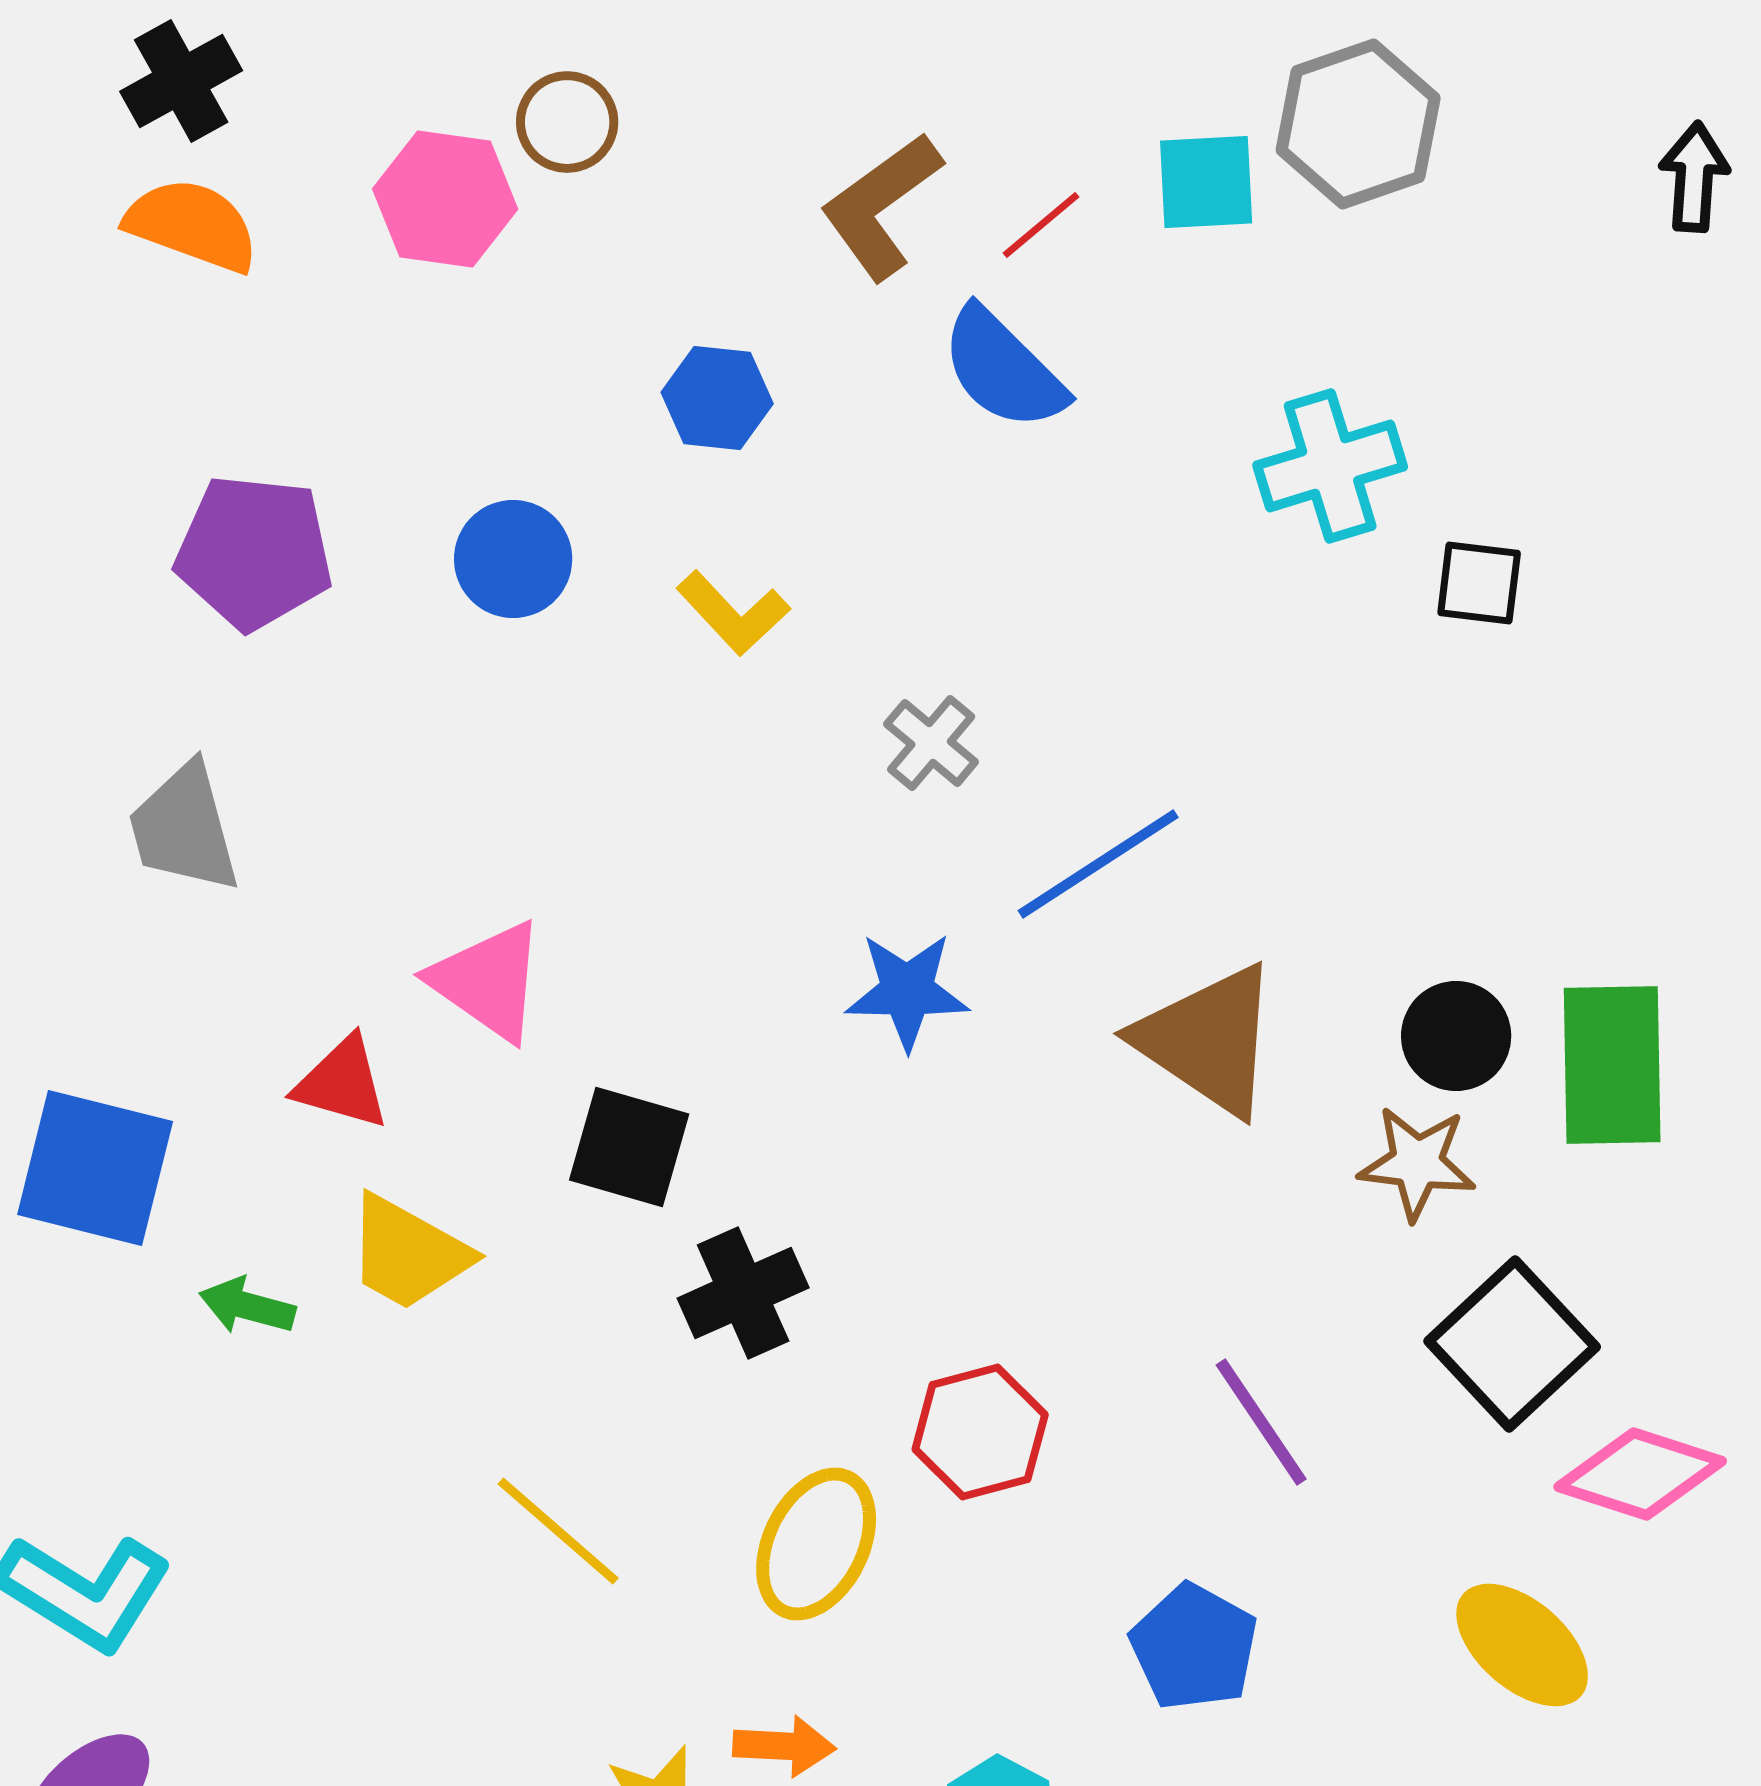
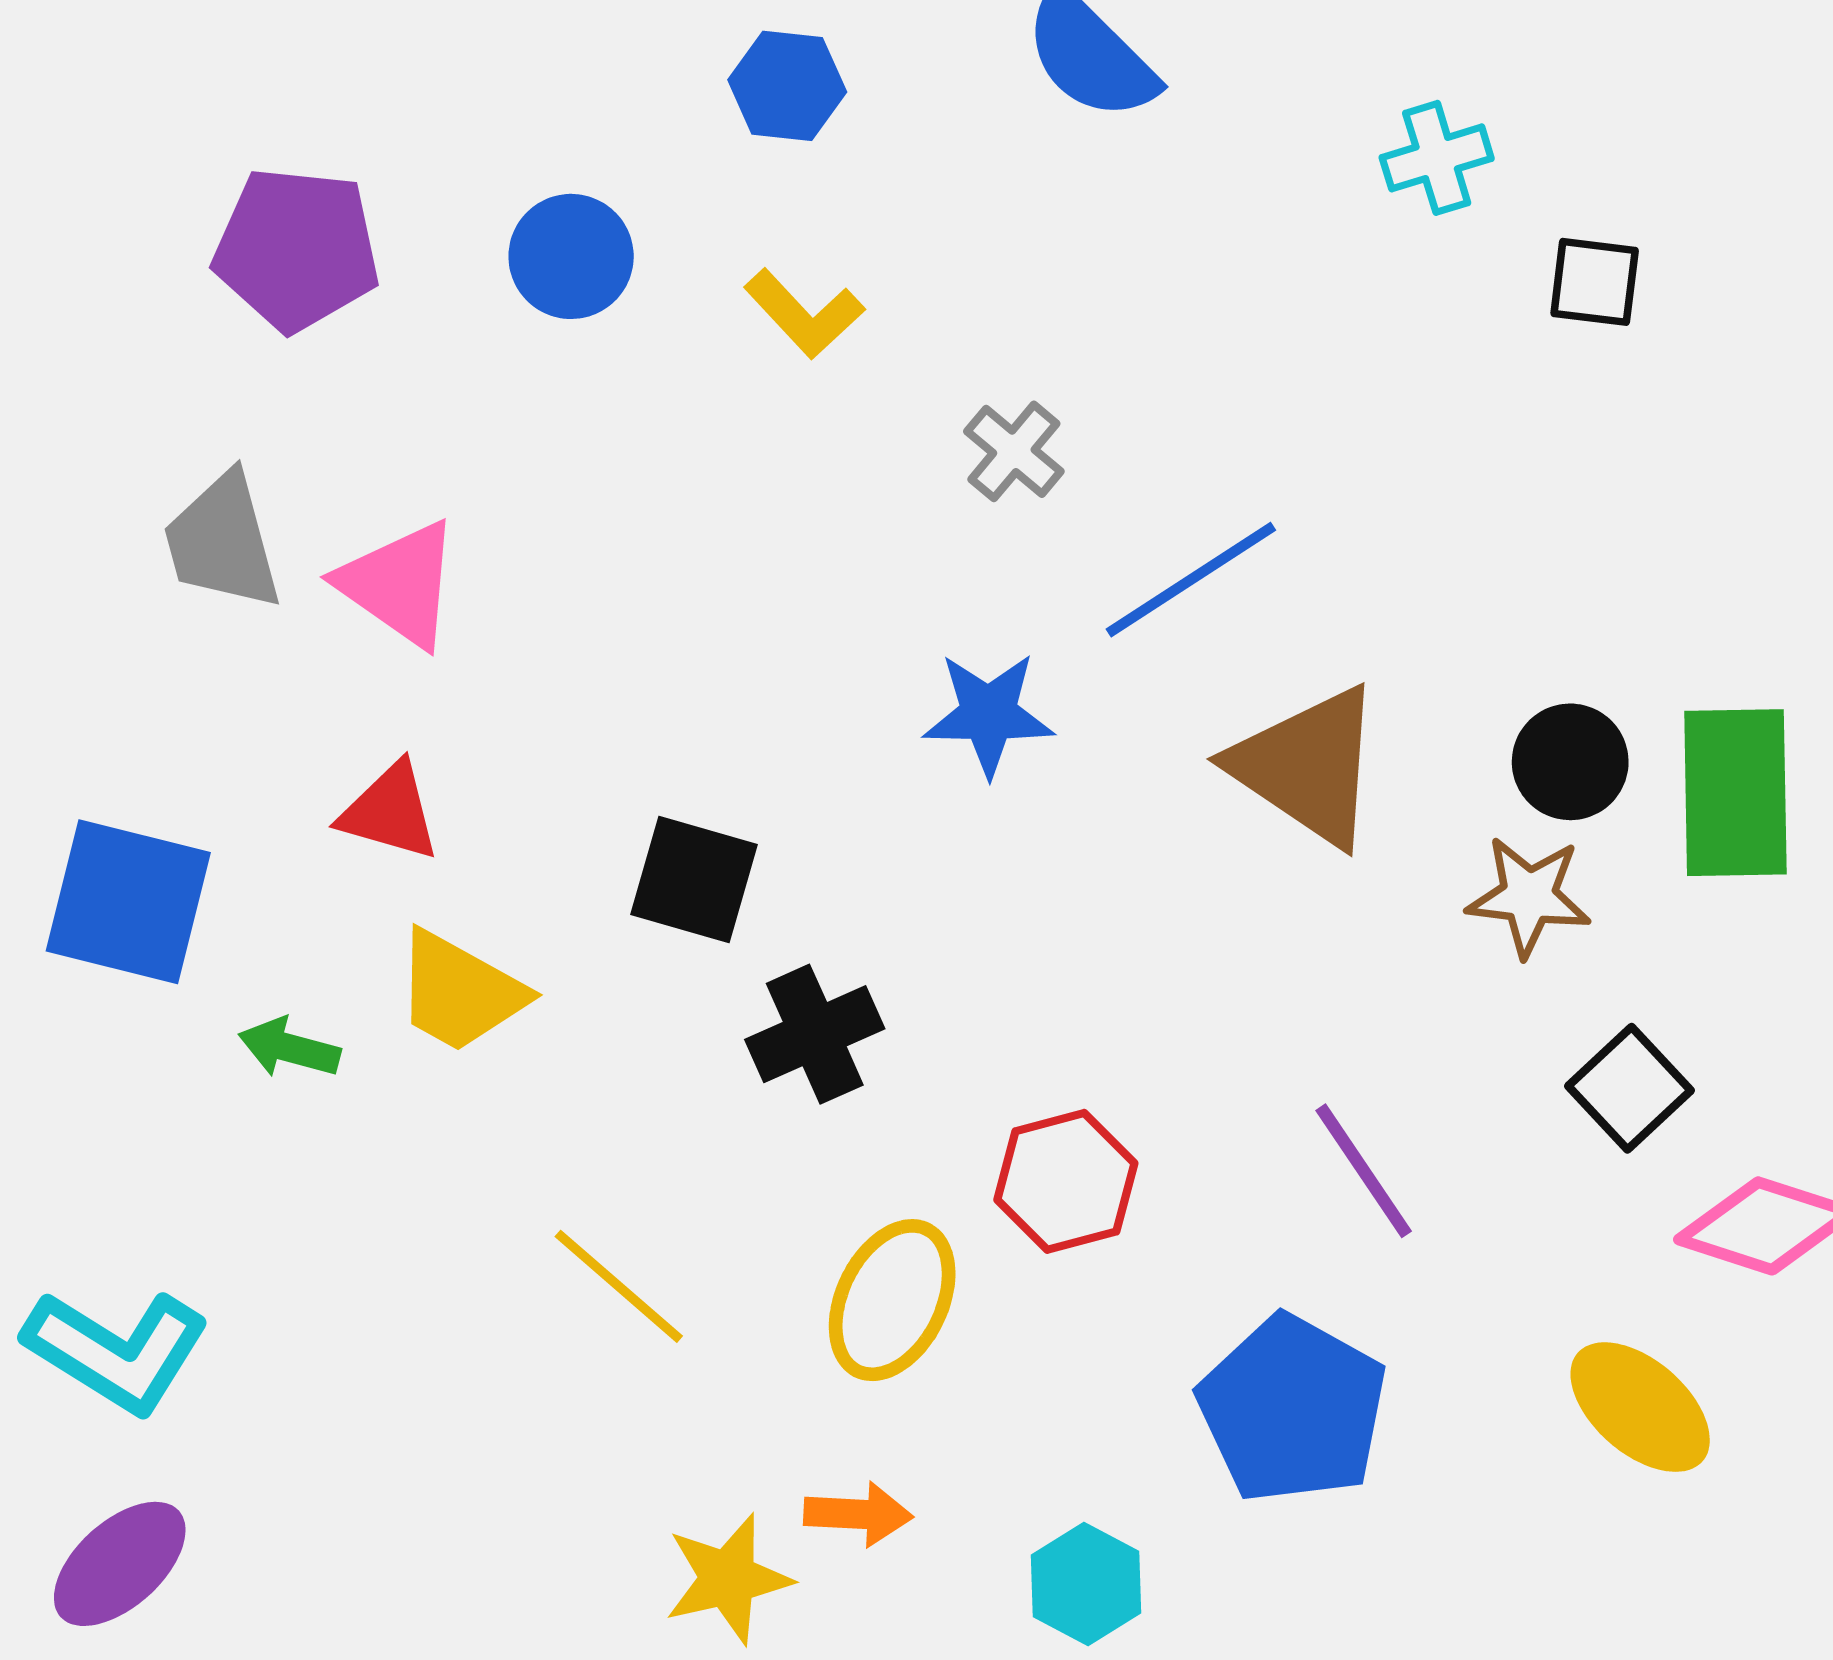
cyan cross: (1330, 466) -> (1437, 158), size x0.7
pink triangle: (488, 981) -> (399, 584), moved
black square: (1512, 1344) -> (1630, 1088), size x0.7
blue pentagon: (1194, 1647) -> (1293, 1409), size x1.4

